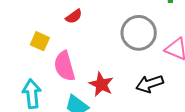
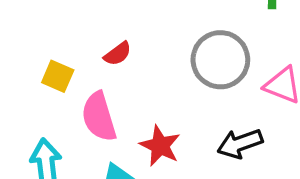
red semicircle: (74, 16) -> (118, 54), moved

